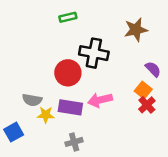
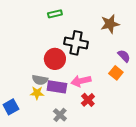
gray semicircle: (32, 100) -> (40, 80), moved
red cross: (147, 105) -> (88, 100), moved
gray cross: (74, 142) -> (60, 115), turned -32

